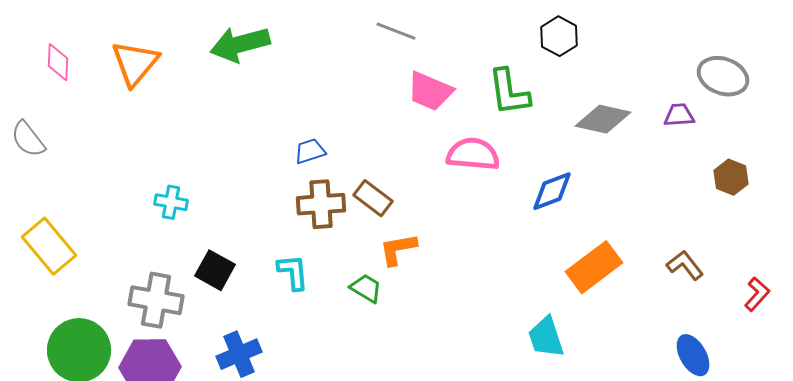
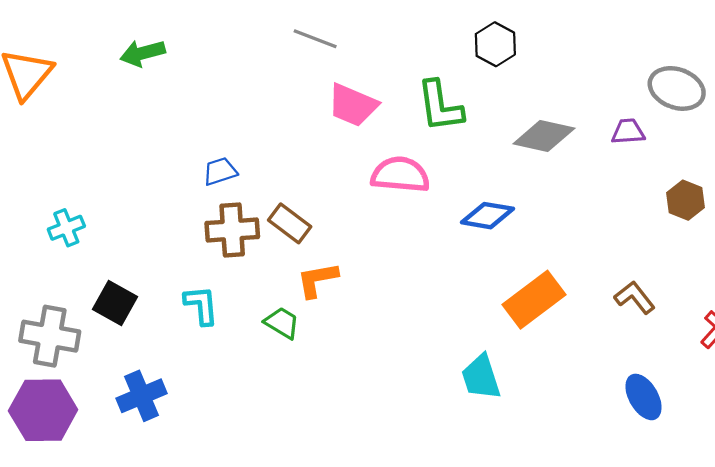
green arrow: (240, 44) -> (143, 53), size x0.7
blue diamond: (552, 191) -> (488, 216), turned 30
cyan cross: (171, 202) -> (66, 228), turned -32

